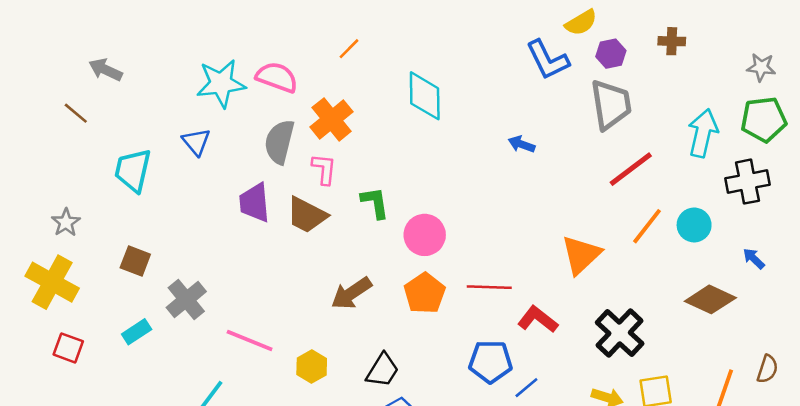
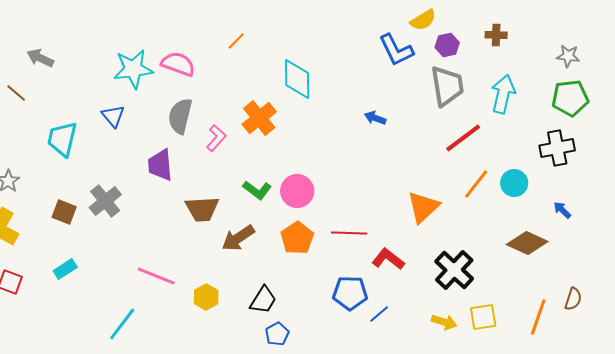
orange cross: (332, 119) -> (259, 118), moved
cyan arrow: (703, 133) -> (503, 94), moved
pink L-shape: (324, 169) -> (216, 138), turned 36
green L-shape: (375, 203) -> (257, 190), moved, turned 136
brown trapezoid: (307, 215) -> (202, 209), moved, turned -30
gray cross: (186, 299) -> (105, 201), moved

